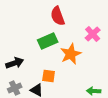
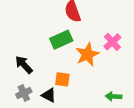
pink cross: (93, 34) -> (112, 42), moved
black arrow: (15, 63) -> (24, 65), turned -114

